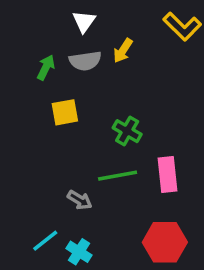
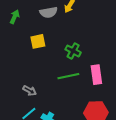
green arrow: (46, 67) -> (15, 17), moved
gray arrow: (80, 200) -> (30, 91), moved

